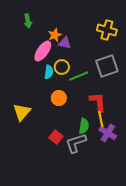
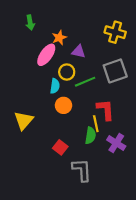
purple triangle: (65, 43) -> (79, 52), moved
cyan semicircle: (49, 72) -> (55, 86), moved
yellow line: (101, 119) -> (96, 124), moved
gray L-shape: (76, 143) -> (82, 170), moved, turned 105

